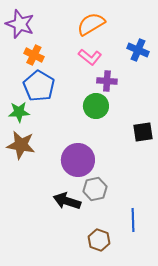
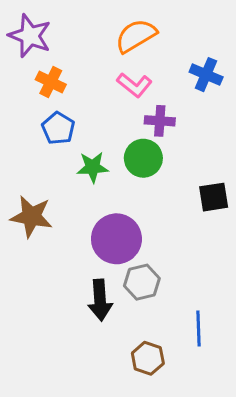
blue pentagon: (39, 86) -> (58, 128), size x0.7
green star: (19, 112) -> (93, 167), moved
black arrow: (67, 201) -> (100, 300), turned -112

